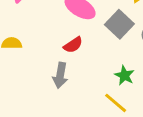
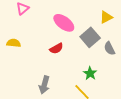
gray arrow: (60, 75) -> (44, 85), moved

